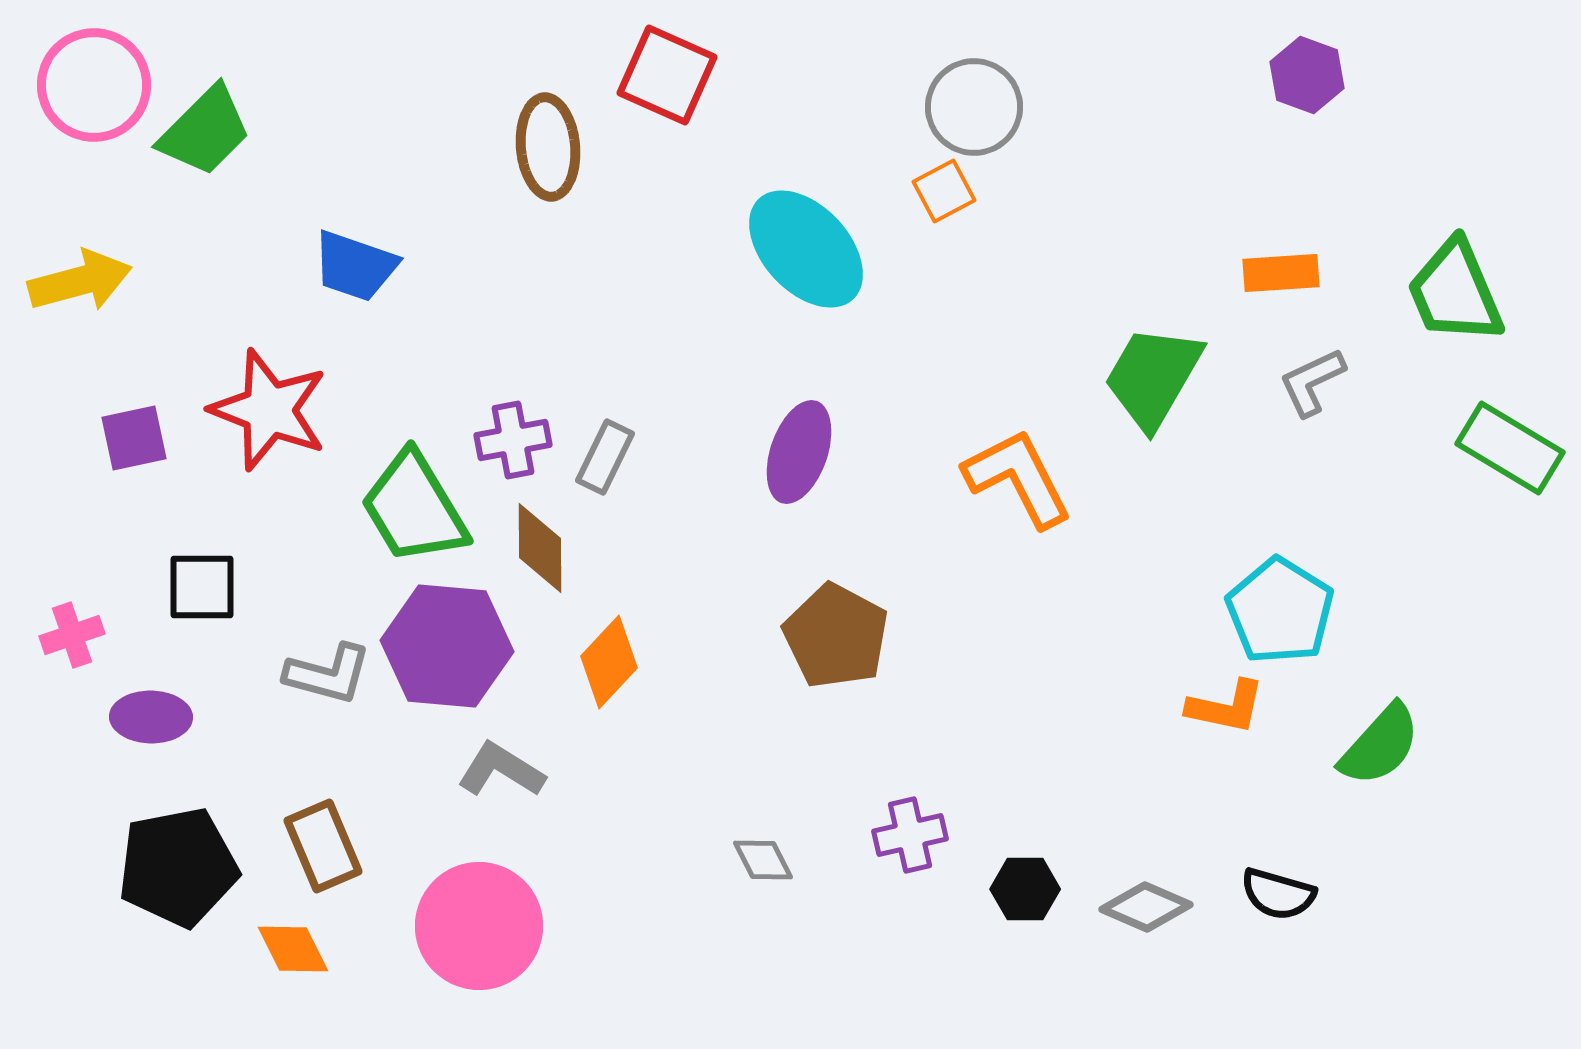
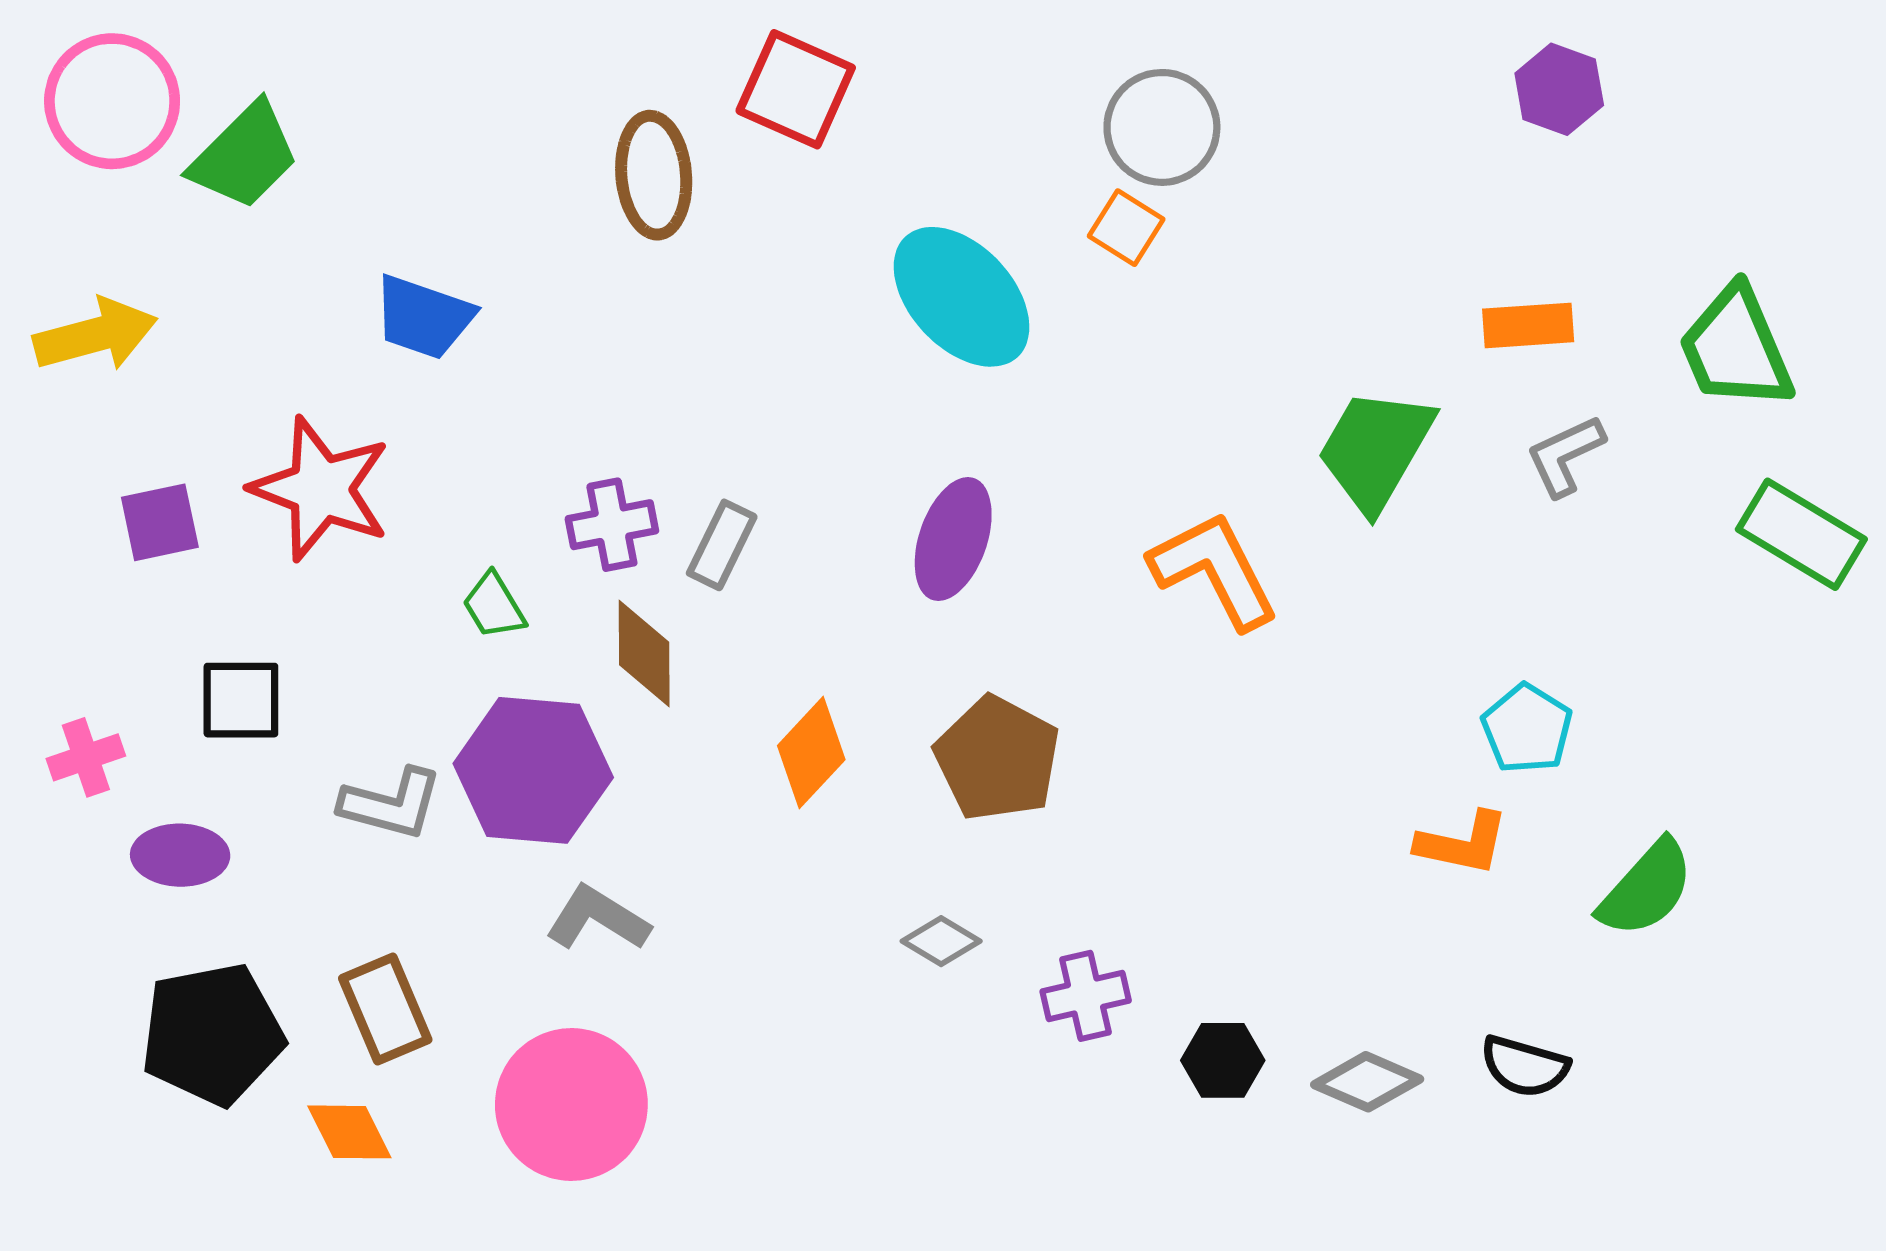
orange square: (944, 191) -> (1126, 228), turned -30
green trapezoid: (414, 508) -> (494, 606), size x0.5
cyan pentagon: (1280, 611) -> (1527, 729), size x0.7
orange diamond: (609, 662) -> (811, 753), moved
gray diamond: (763, 860) -> (941, 941), moved, turned -32

